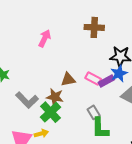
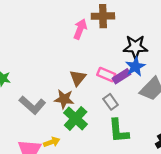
pink arrow: (45, 38) -> (80, 29), moved
brown triangle: (68, 79) -> (78, 78), turned -35
green cross: (50, 112) -> (76, 119), moved
gray rectangle: (94, 112) -> (111, 102), moved

